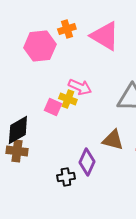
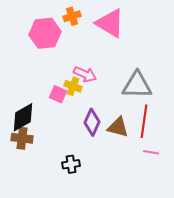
purple diamond: (87, 162) -> (92, 122), moved

